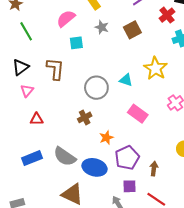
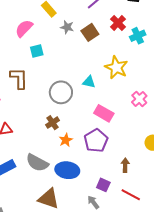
red cross: (167, 15) -> (118, 23), moved
gray star: (102, 27) -> (67, 27), moved
orange star: (106, 138) -> (66, 140), moved
purple pentagon: (127, 158) -> (96, 140), moved
purple square: (130, 186) -> (103, 185), turned 32

